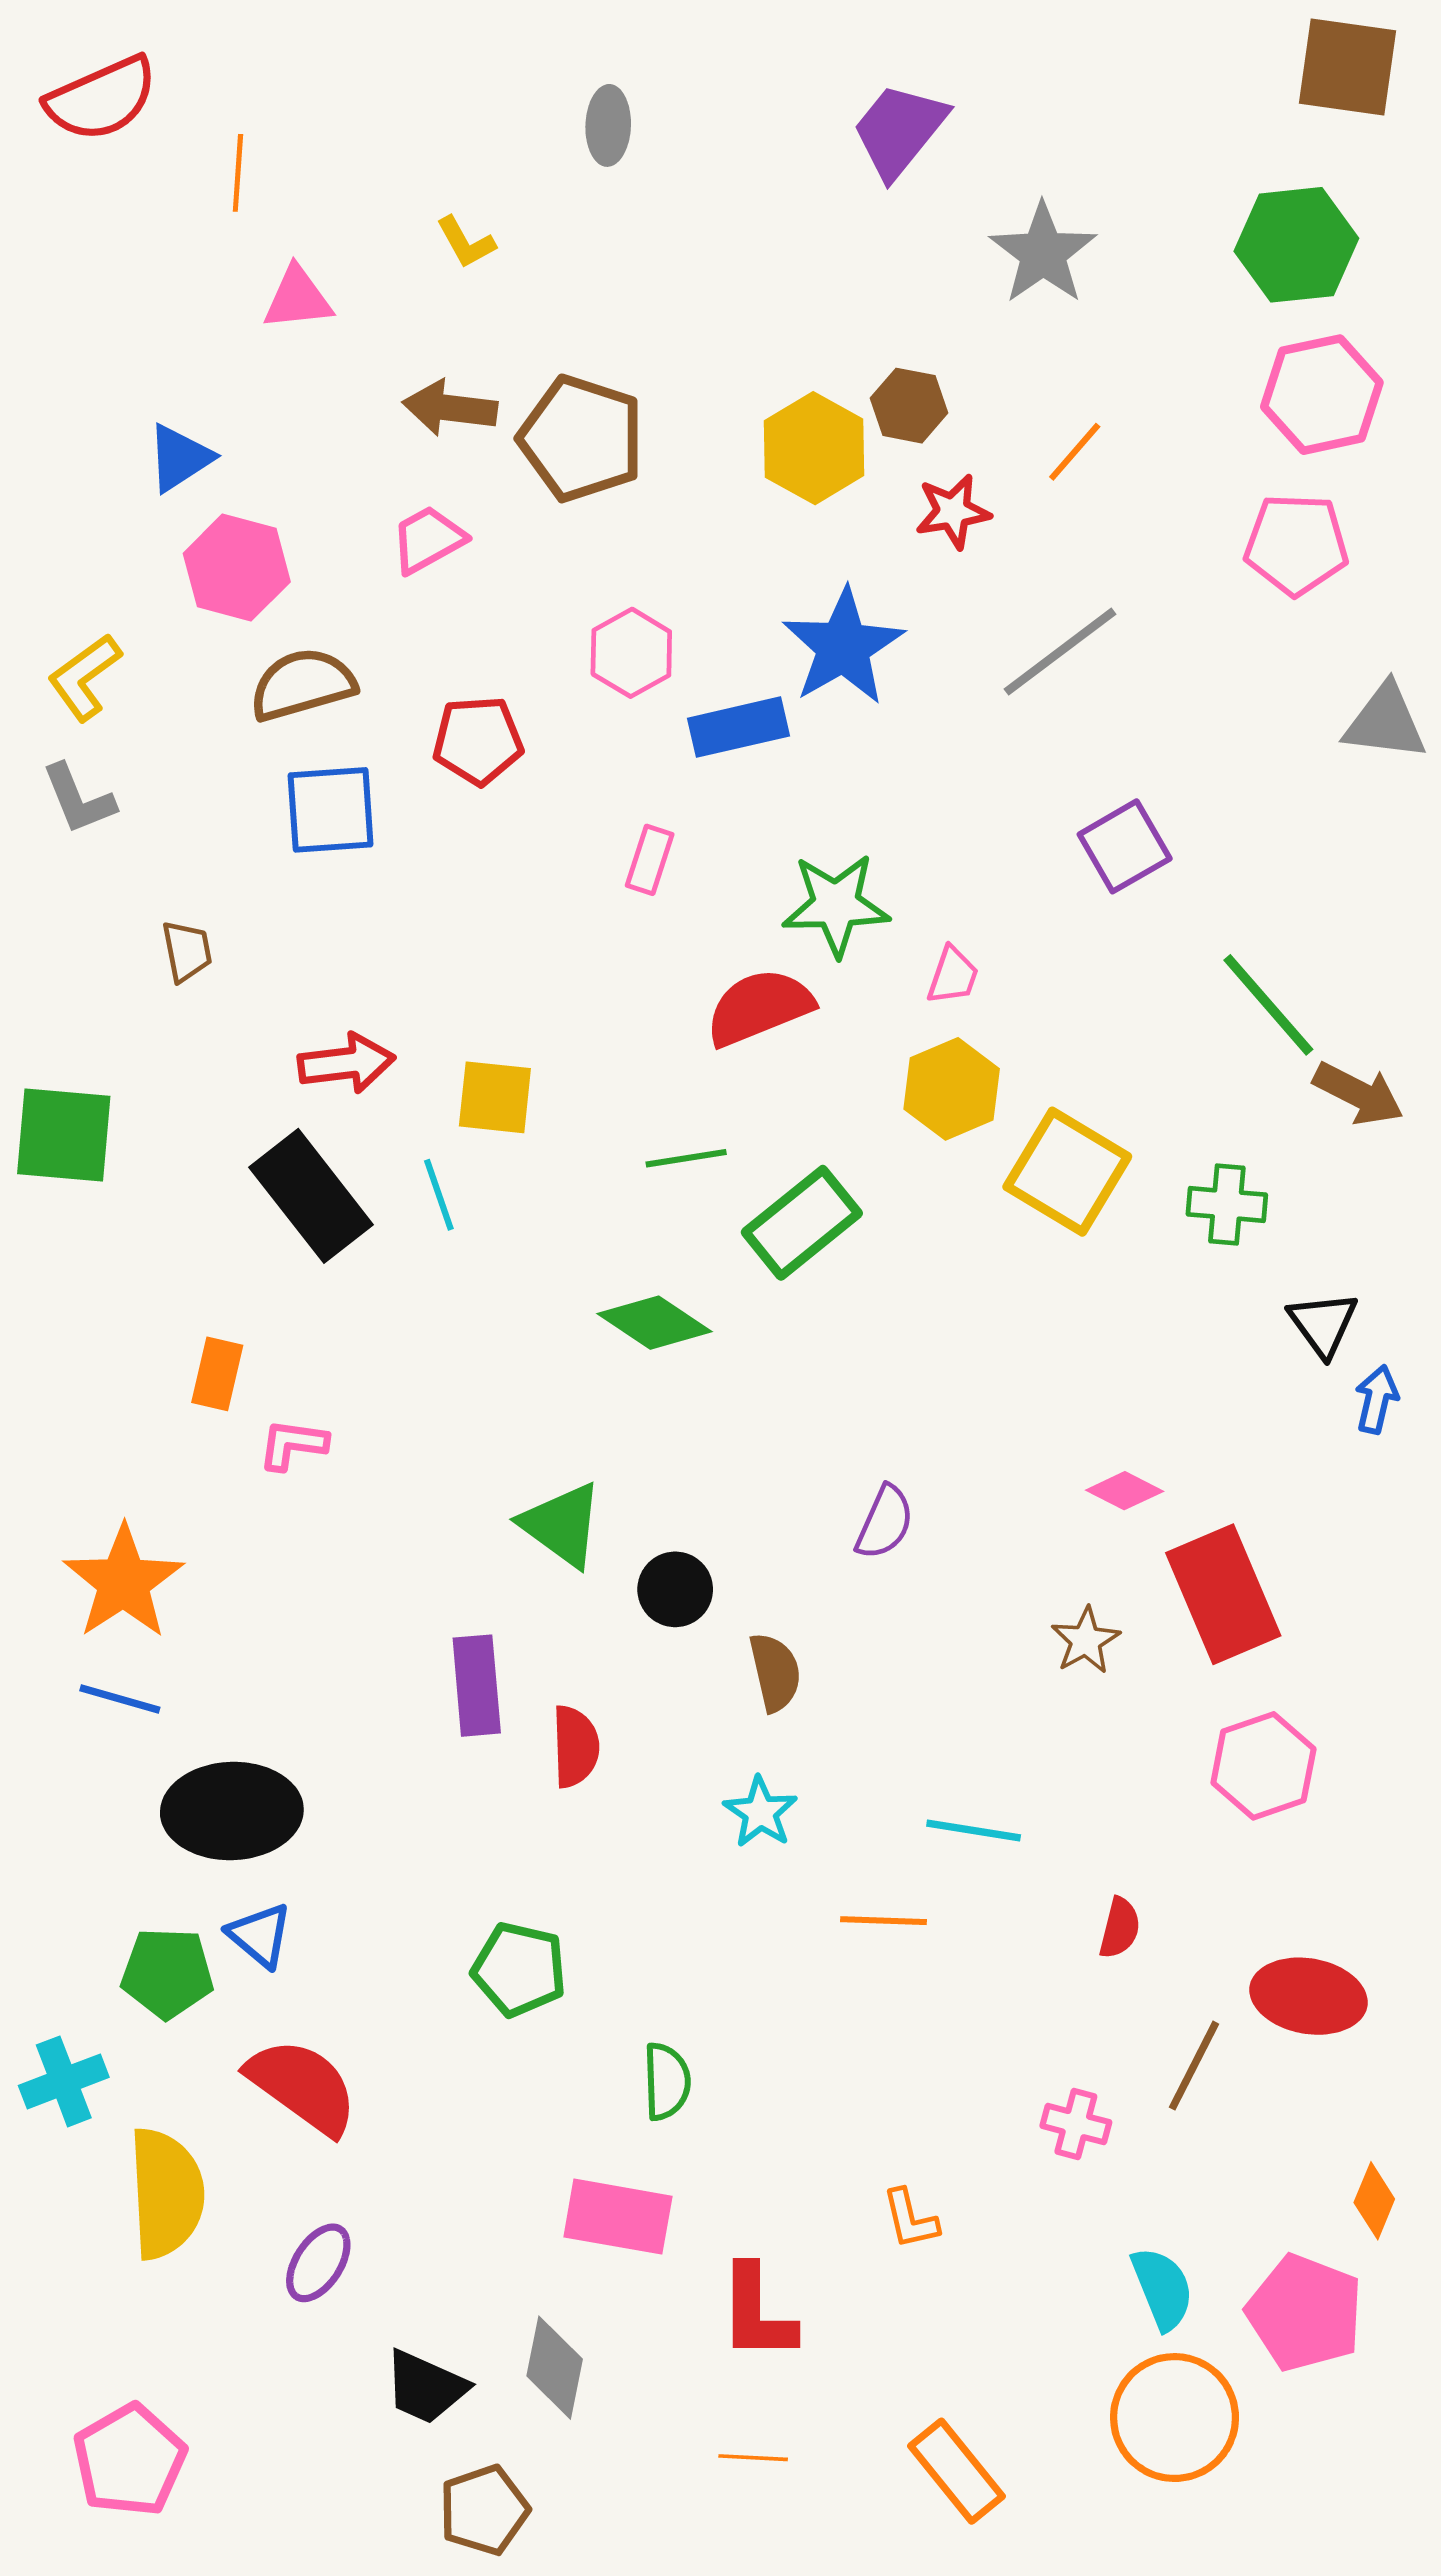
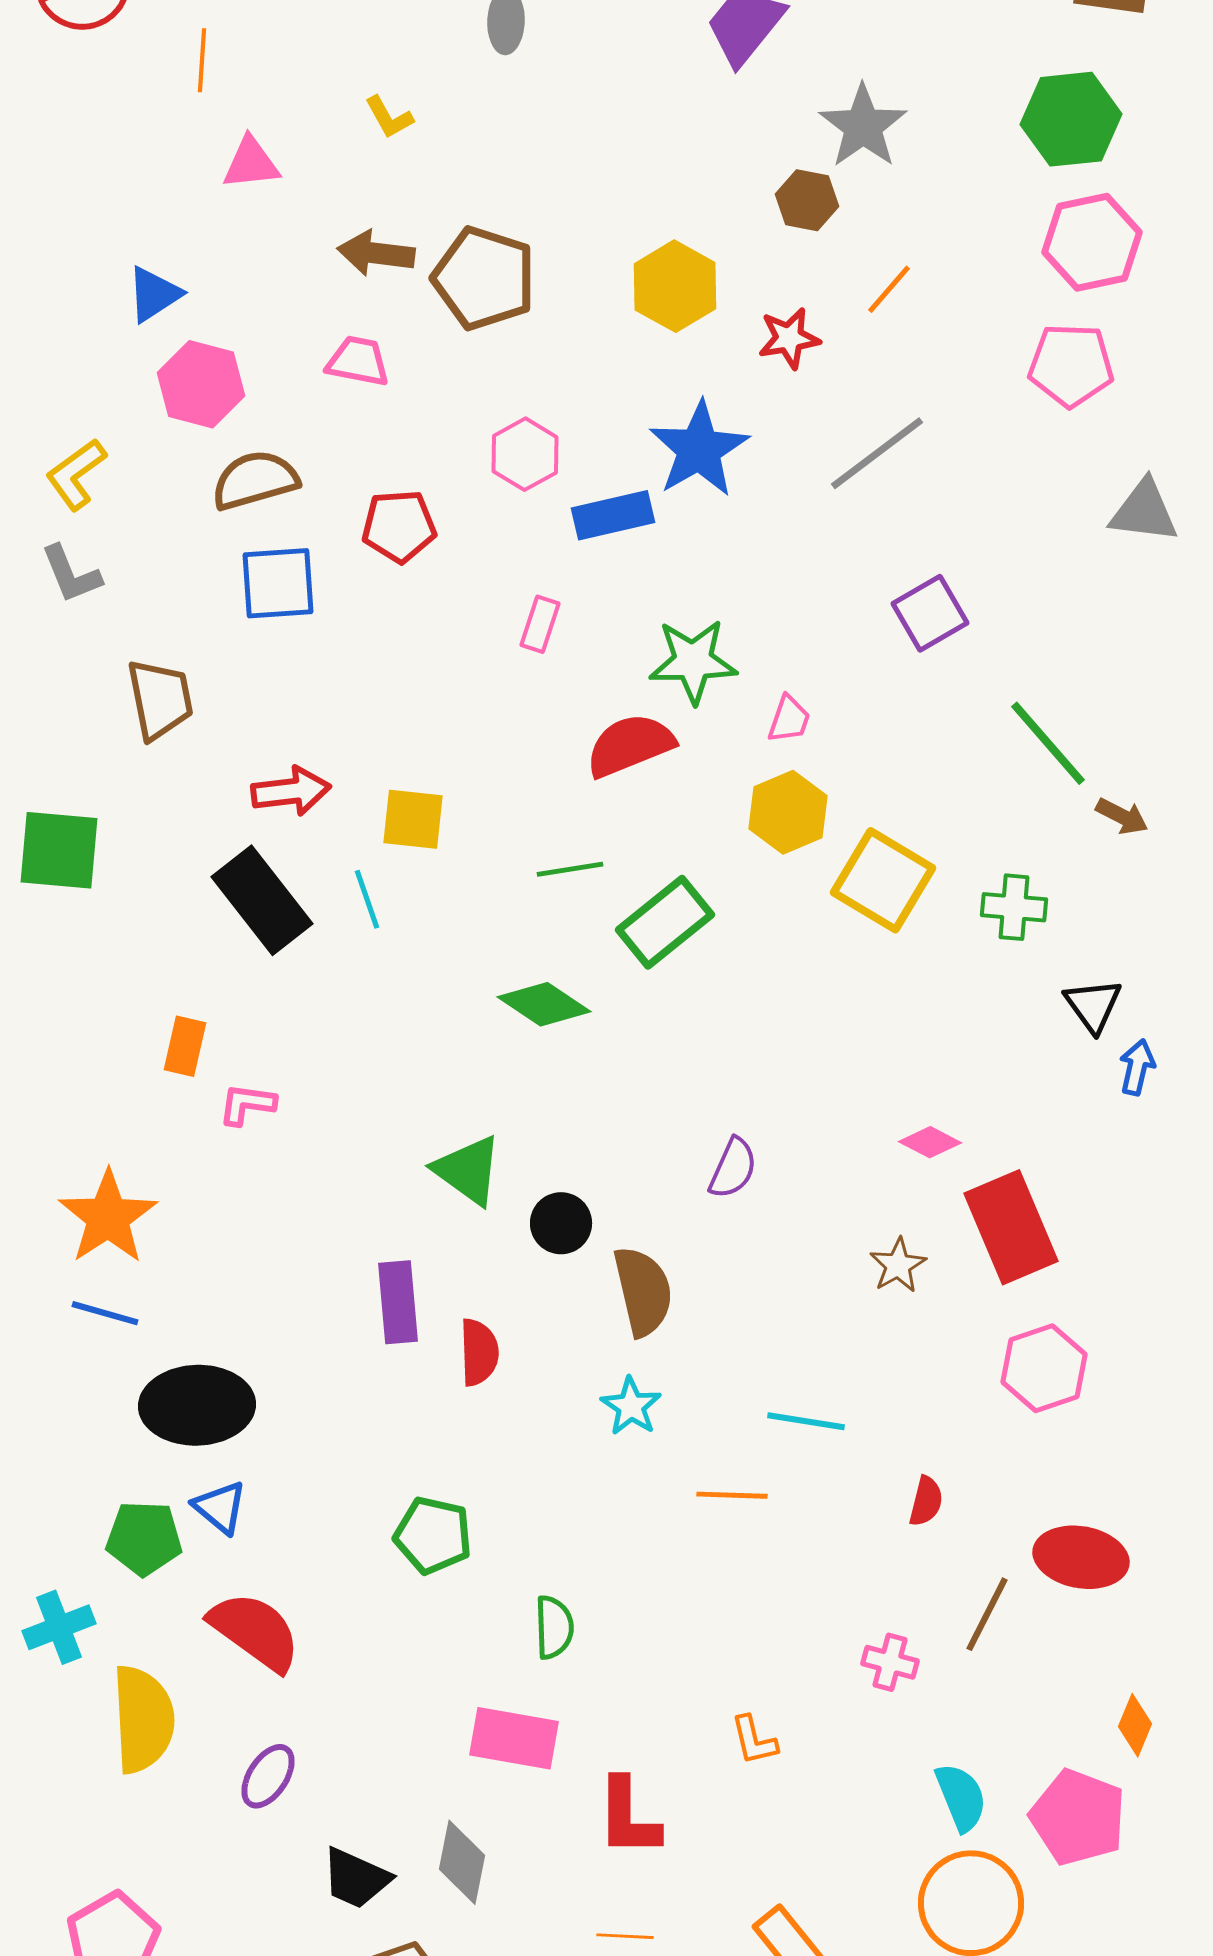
brown hexagon: (909, 406) -> (807, 200), moved
pink trapezoid: (428, 540) -> (358, 361), turned 40
brown trapezoid: (187, 951) -> (160, 699), size x1.6
brown arrow: (1358, 1094) -> (1122, 816), size x0.7
brown semicircle: (775, 1672) -> (643, 1291), size x1.4

